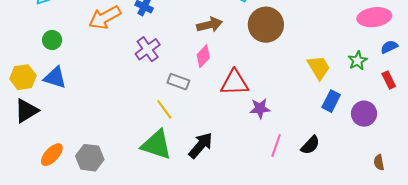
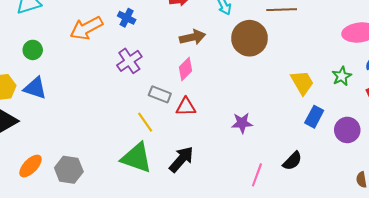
red triangle: (235, 83) -> (186, 107), moved, size x0.7
pink line: (276, 145) -> (257, 175), moved

